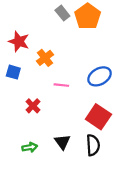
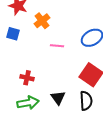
red cross: (33, 106) -> (27, 78), moved, turned -32
green arrow: (30, 147) -> (28, 103), size x1.5

